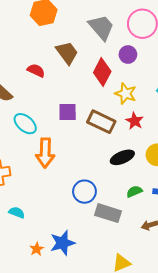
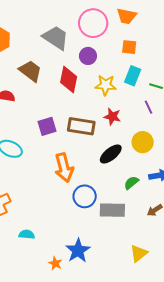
yellow star: (126, 94) -> (106, 85), moved
orange arrow: (45, 153) -> (64, 168), moved

